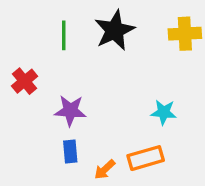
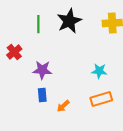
orange rectangle: (146, 158) -> (101, 99), moved

